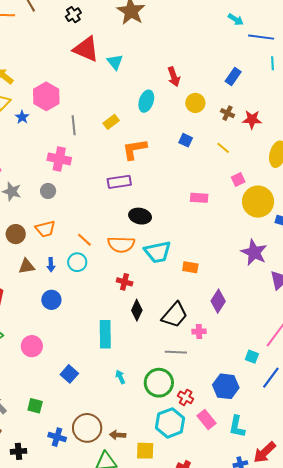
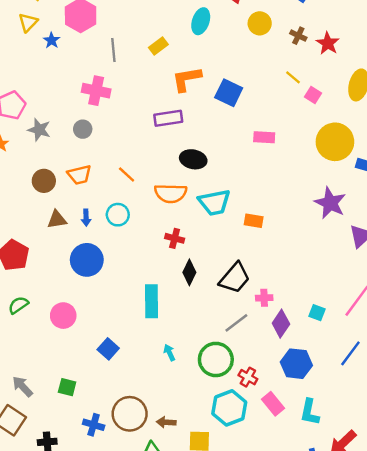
red star: (252, 120) -> (328, 43), turned 30
blue square: (186, 140) -> (229, 93), moved, size x1.6
pink square: (238, 179) -> (313, 95), moved, turned -32
orange line: (84, 240) -> (127, 174), moved
blue circle: (51, 300) -> (87, 260), size x1.4
purple diamond: (218, 301) -> (281, 324), moved
gray line: (176, 352) -> (236, 323), turned -40
cyan square: (252, 357) -> (317, 313), moved

